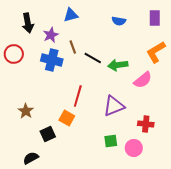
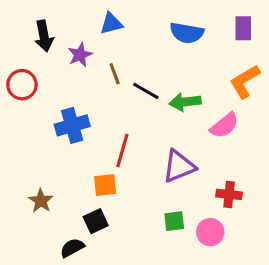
blue semicircle: (119, 21) -> (187, 33), size x1.5
blue cross: (52, 60) -> (72, 125), moved, turned -30
brown star: (26, 111) -> (41, 201), moved
orange square: (67, 118) -> (105, 185), turned -35
black square: (48, 134) -> (96, 221), moved
black semicircle: (31, 158) -> (72, 248), moved

